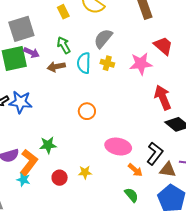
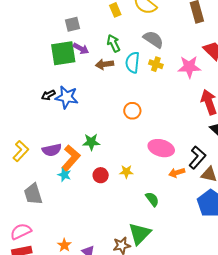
gray square: (21, 29) -> (72, 24), size x0.6
gray semicircle: (103, 39) -> (153, 39), turned 80
orange arrow: (135, 170) -> (177, 173), turned 119
green semicircle: (131, 195) -> (152, 199), moved

